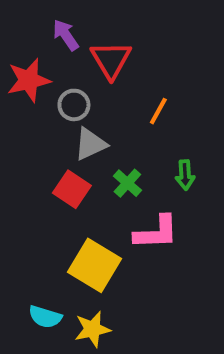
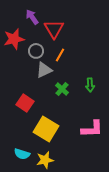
orange line: (158, 111) -> (60, 55), moved
red square: (72, 189) -> (25, 103), moved
pink L-shape: (156, 232) -> (92, 129), moved

